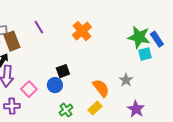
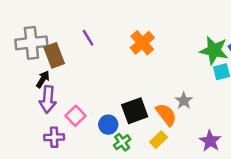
black square: (63, 71) -> (135, 111), moved, size x1.5
gray star: (126, 80) -> (184, 101), moved
blue circle: (55, 85) -> (108, 125), moved

